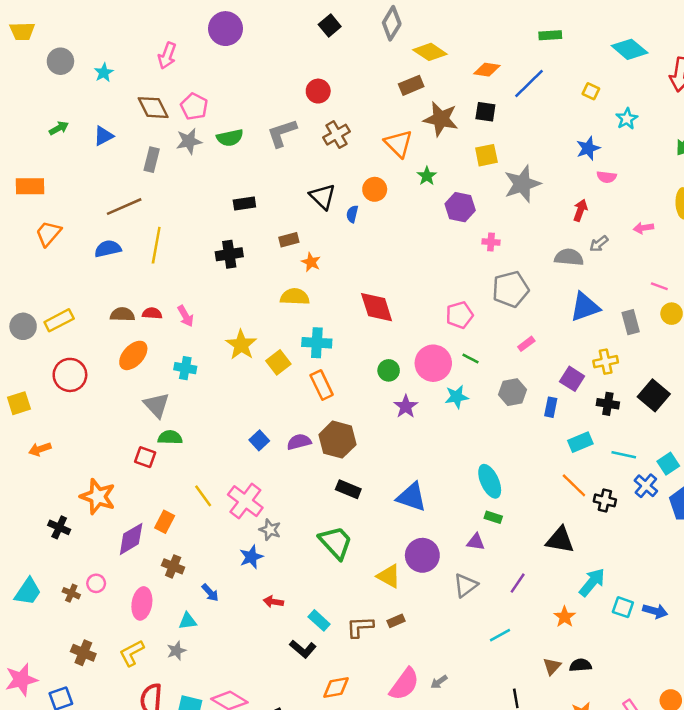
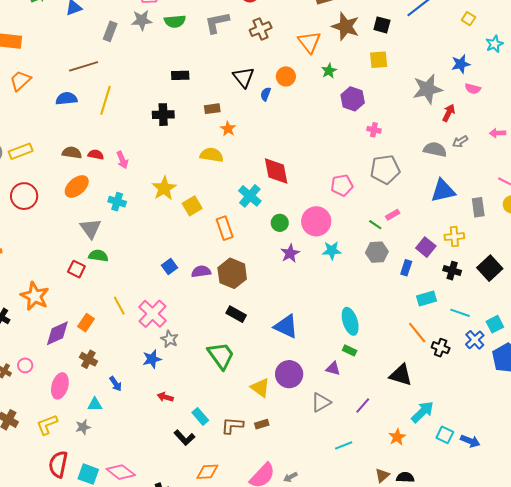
gray star: (522, 184) -> (427, 89), moved
cyan cross: (317, 343) -> (250, 196), moved, turned 30
green line: (470, 358) -> (375, 225), moved

